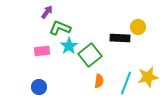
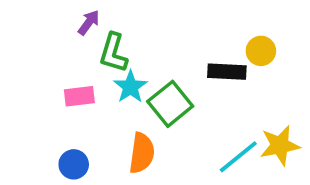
green L-shape: (60, 28) -> (113, 53), turned -95
orange semicircle: (99, 81) -> (142, 153), moved, size x1.5
cyan line: (126, 83) -> (238, 157), turned 30

